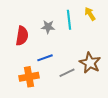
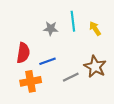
yellow arrow: (90, 14) -> (95, 29), moved
red semicircle: (22, 36) -> (23, 53), moved

